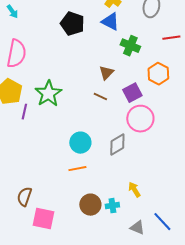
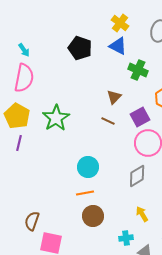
cyan arrow: (12, 12) -> (24, 50), moved
purple line: (24, 112) -> (19, 143), moved
gray diamond: (117, 145) -> (137, 176), moved
brown circle: (90, 205) -> (93, 216), moved
cyan cross: (112, 206) -> (126, 238), moved

